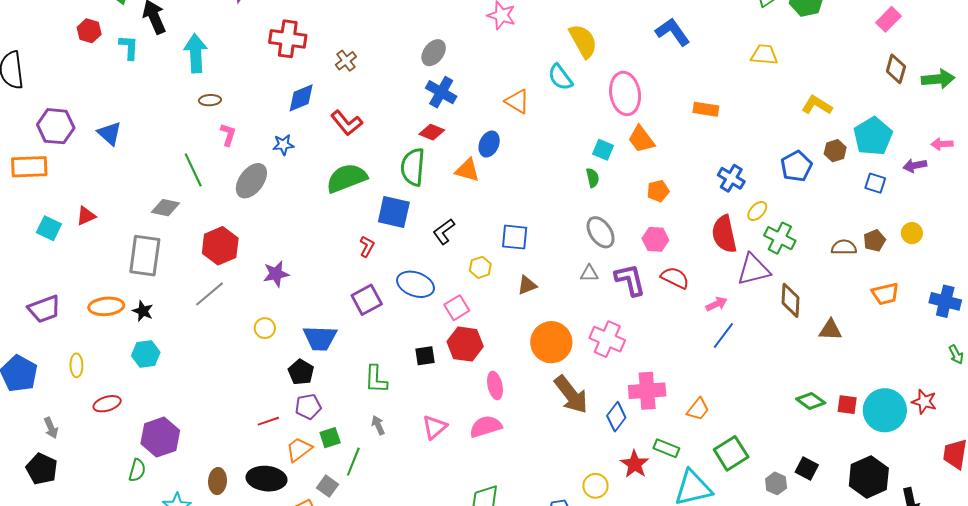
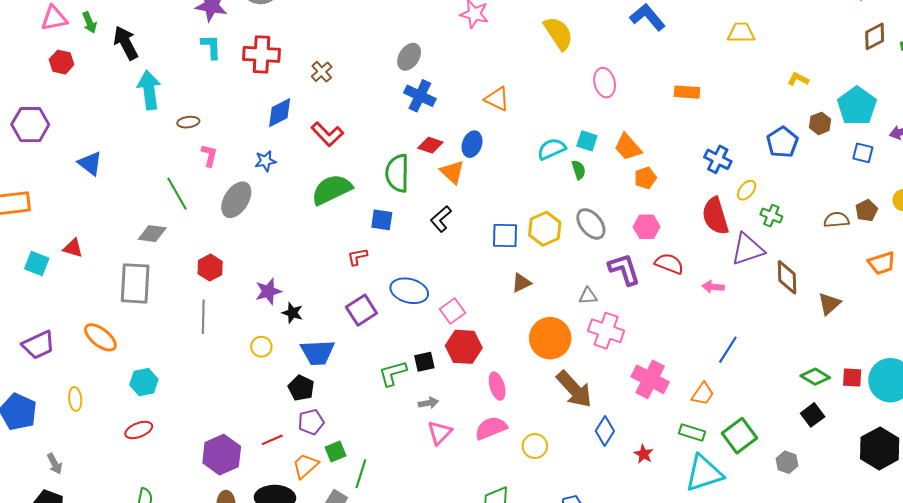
cyan L-shape: (129, 47) -> (211, 47), moved
cyan arrow: (196, 53) -> (149, 90), moved
brown diamond: (896, 69) -> (875, 36), turned 52
cyan semicircle: (560, 77) -> (552, 149), moved, turned 108
pink ellipse: (625, 93) -> (605, 83), size x0.7
yellow L-shape: (817, 105) -> (798, 79), size x0.7
purple hexagon: (56, 126) -> (30, 125), moved
red diamond: (432, 132) -> (430, 145), moved
orange trapezoid: (641, 139) -> (628, 147), moved
orange triangle: (467, 170) -> (452, 172), turned 32
blue square: (394, 212) -> (382, 220), size x0.7
red triangle: (86, 216) -> (73, 248), turned 45
black L-shape: (444, 231) -> (441, 219), moved
green cross: (780, 238) -> (771, 216), size x0.7
red hexagon: (220, 246) -> (210, 268), size x0.7
red L-shape: (367, 247) -> (357, 257), turned -125
yellow hexagon: (480, 267) -> (545, 229), moved, size x1.5
gray triangle: (589, 273) -> (588, 296), moved
gray line: (210, 294) -> (203, 317), turned -44
pink arrow: (717, 304) -> (713, 287), turned -145
orange ellipse: (106, 306) -> (100, 337), turned 48
black star: (143, 311) -> (292, 313), moved
brown triangle: (830, 330) -> (829, 304), turned -40
blue line: (723, 336) -> (728, 350), moved
green L-shape: (376, 379) -> (393, 373), moved, turned 76
pink cross: (647, 391) -> (650, 379), turned 36
red ellipse: (107, 404) -> (139, 430), moved
blue diamond: (616, 417) -> (605, 431), moved
gray arrow: (378, 425) -> (428, 403), moved, turned 108
purple hexagon: (160, 437) -> (222, 455), moved
green rectangle: (666, 448) -> (692, 432), moved
red star: (635, 464) -> (644, 454), size x0.7
black square: (807, 469) -> (813, 415), moved, turned 30
yellow circle: (595, 486) -> (535, 446), moved

